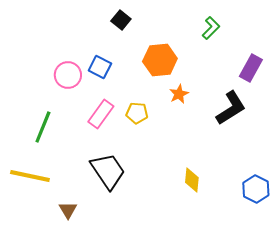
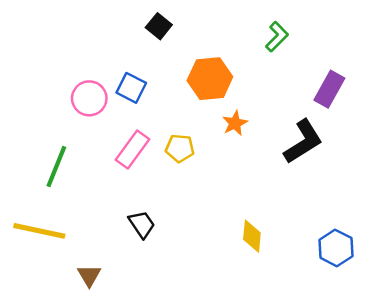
black trapezoid: (108, 171) -> (142, 224), size x0.6

